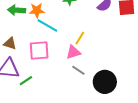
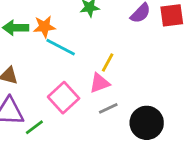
pink square: (39, 50) -> (64, 98), moved, turned -35
gray line: (78, 70) -> (108, 108), turned -56

